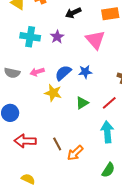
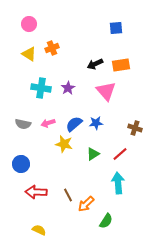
black arrow: (73, 13) -> (95, 64), moved
green semicircle: (108, 170) -> (106, 221), moved

